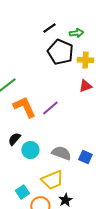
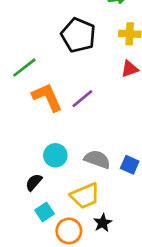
black pentagon: (60, 52) -> (78, 35), moved
black semicircle: (14, 139) -> (34, 182), moved

